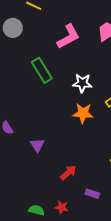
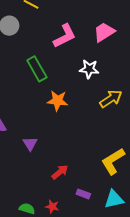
white star: (82, 83) -> (89, 69), moved
orange star: (83, 113) -> (58, 101), moved

